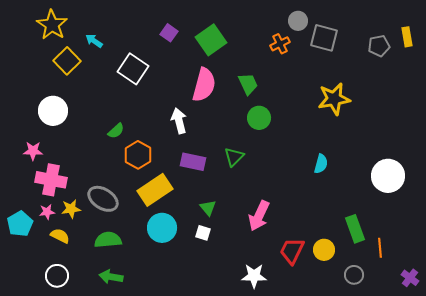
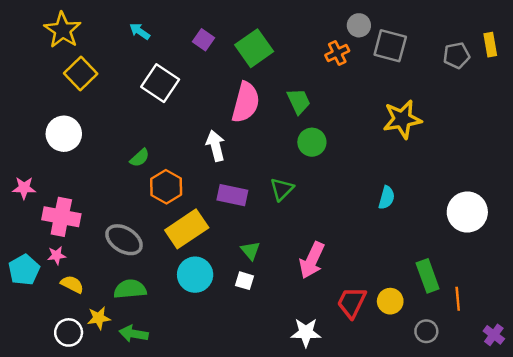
cyan arrow: (94, 41) -> (140, 31), moved
pink star: (33, 151) -> (24, 188), moved
yellow star: (71, 209) -> (99, 318), moved

